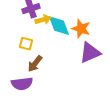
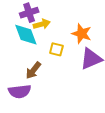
cyan diamond: (59, 26) -> (26, 35), moved
yellow square: (26, 44) -> (56, 49), moved

